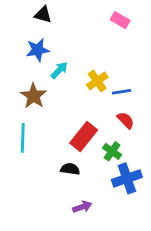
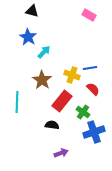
blue star: (38, 50) -> (28, 37), turned -30
yellow cross: (97, 81) -> (72, 75), moved, turned -35
brown star: (34, 96) -> (42, 80), moved

